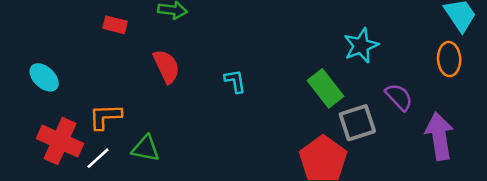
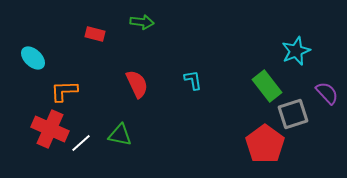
red semicircle: (166, 66) -> (137, 84), moved
cyan ellipse: (44, 77) -> (33, 58), moved
orange L-shape: (105, 117) -> (64, 91), moved

